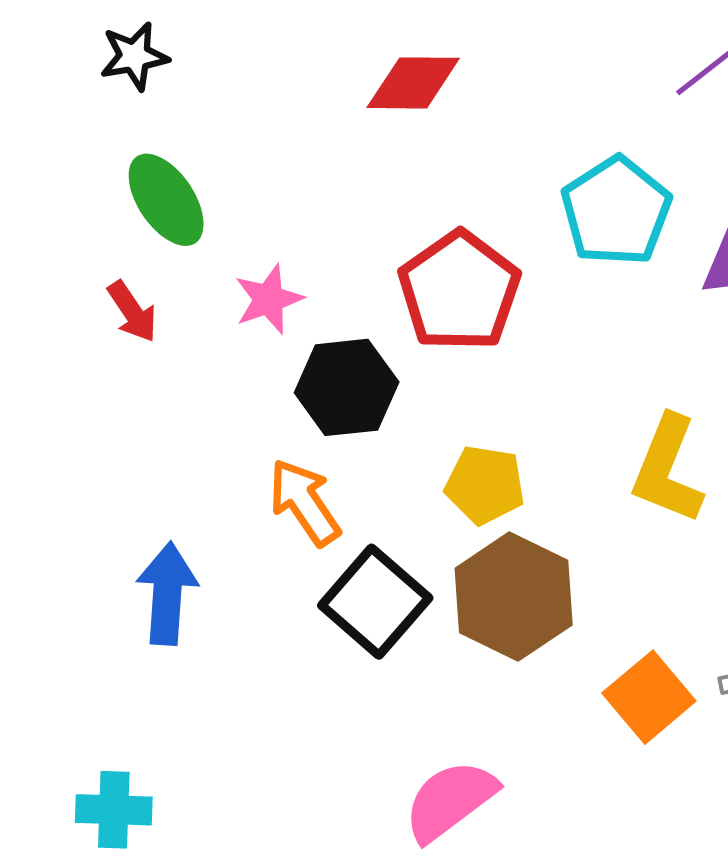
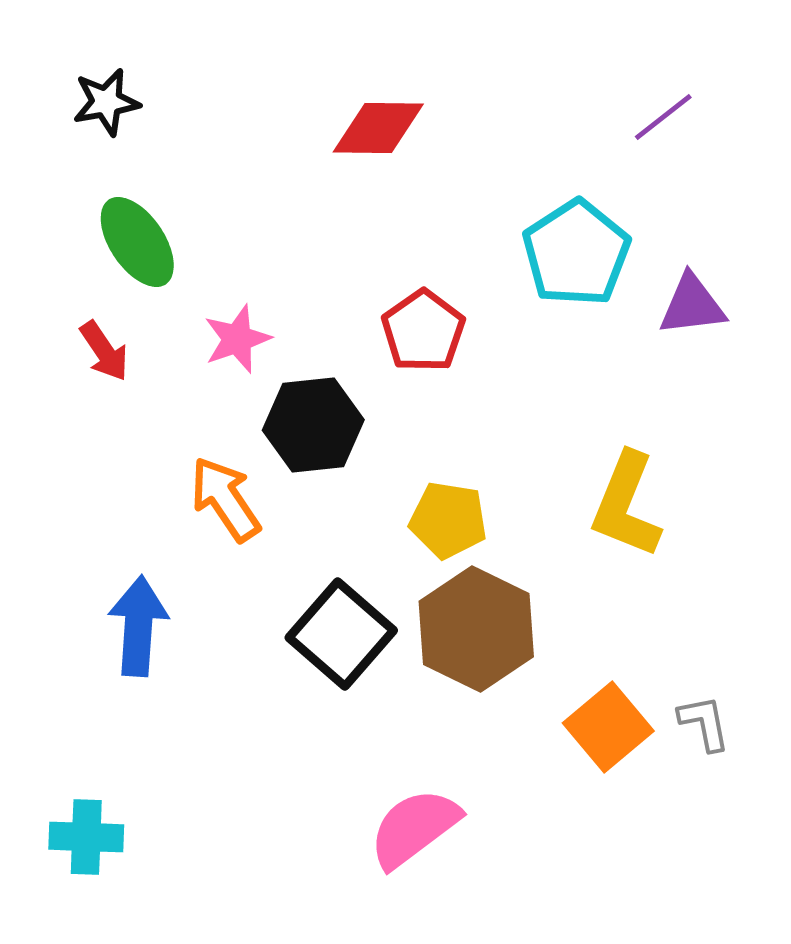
red pentagon: (459, 291) -> (423, 331), size x0.7
orange arrow: (304, 502) -> (225, 499), moved

